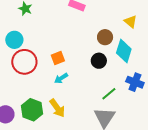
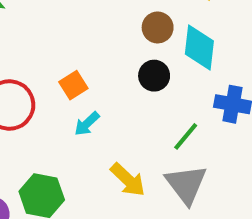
yellow arrow: (57, 108) -> (128, 180), moved

